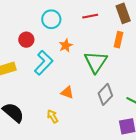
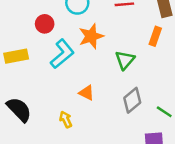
orange star: (66, 46) -> (91, 36), size x1.5
green triangle: (96, 62) -> (125, 60), size x0.7

